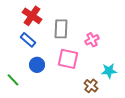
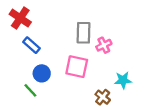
red cross: (32, 16) -> (20, 18), moved
gray rectangle: (61, 29) -> (83, 33), moved
green line: (13, 80) -> (30, 90), moved

